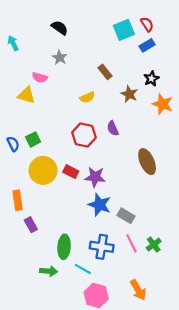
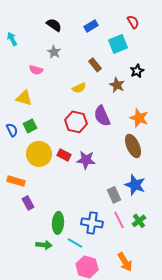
cyan square: (124, 30) -> (118, 44), moved
blue rectangle: (147, 45) -> (91, 26), moved
yellow triangle: (26, 95) -> (24, 98), moved
orange star: (163, 104) -> (139, 118), moved
purple semicircle: (113, 128) -> (102, 116), size x1.5
orange rectangle: (18, 200) -> (16, 181), turned -66
blue star: (99, 205) -> (135, 185), moved
gray rectangle: (126, 216) -> (114, 195), turned 35

